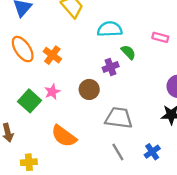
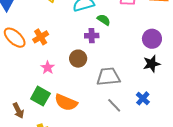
orange cross: (52, 55) -> (41, 37), turned 35
purple cross: (111, 67) -> (92, 36), turned 32
green square: (29, 101) -> (40, 96), moved

